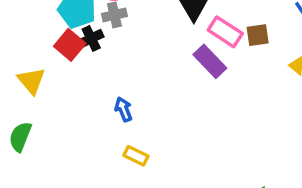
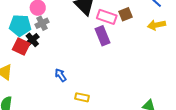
purple rectangle: (210, 61) -> (102, 36), turned 36
yellow rectangle: (136, 156) -> (82, 97), moved

